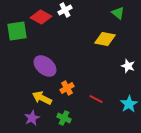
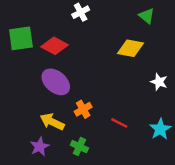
red diamond: (41, 17) -> (55, 46), moved

